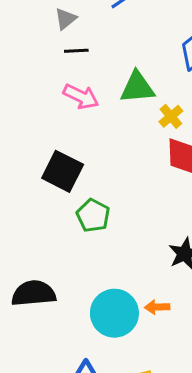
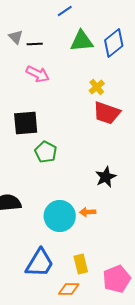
gray triangle: (66, 19) -> (16, 37), moved, turned -35
green triangle: (137, 87) -> (82, 41), moved
black square: (63, 171) -> (26, 123), turned -32

